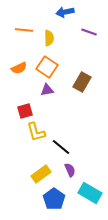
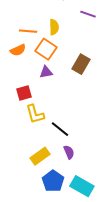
orange line: (24, 30) -> (28, 31), moved
yellow semicircle: (49, 38) -> (54, 27), moved
cyan rectangle: (90, 193) -> (82, 186), moved

